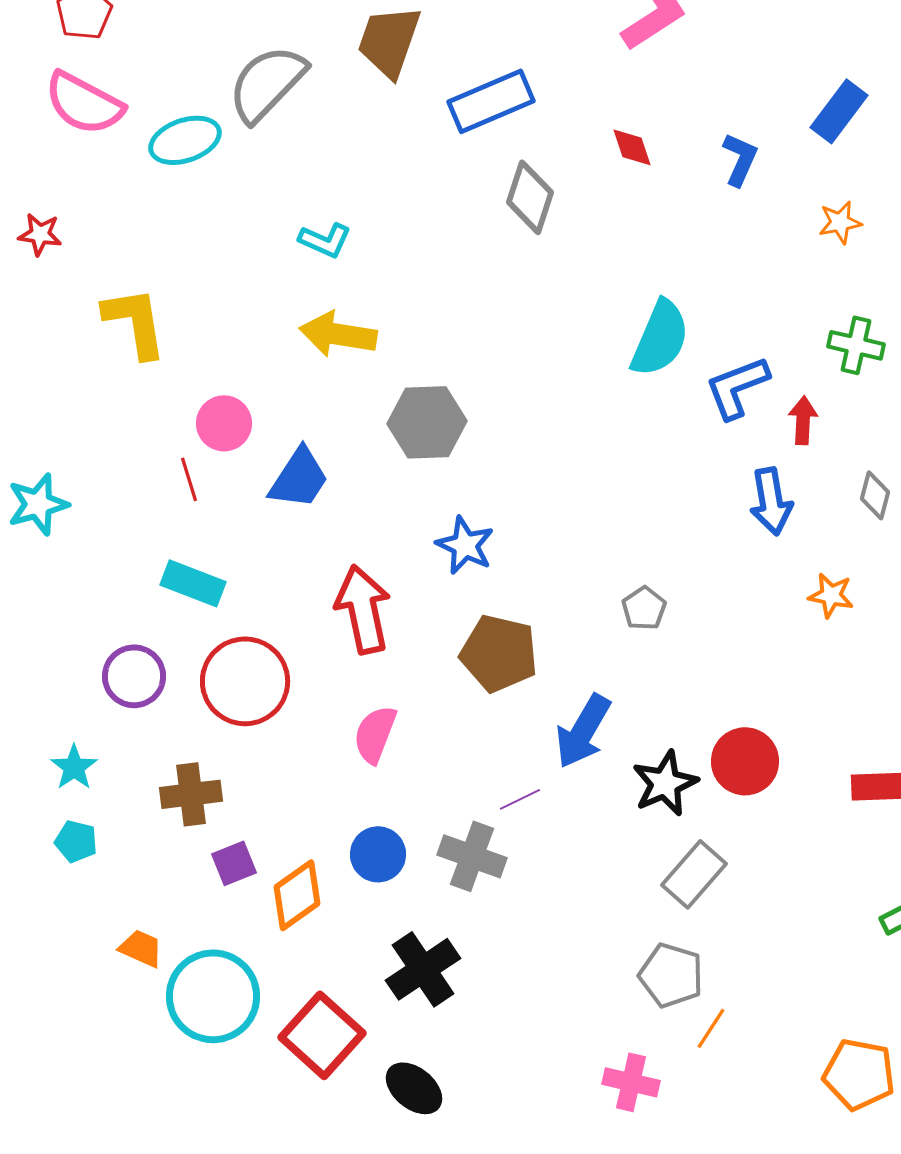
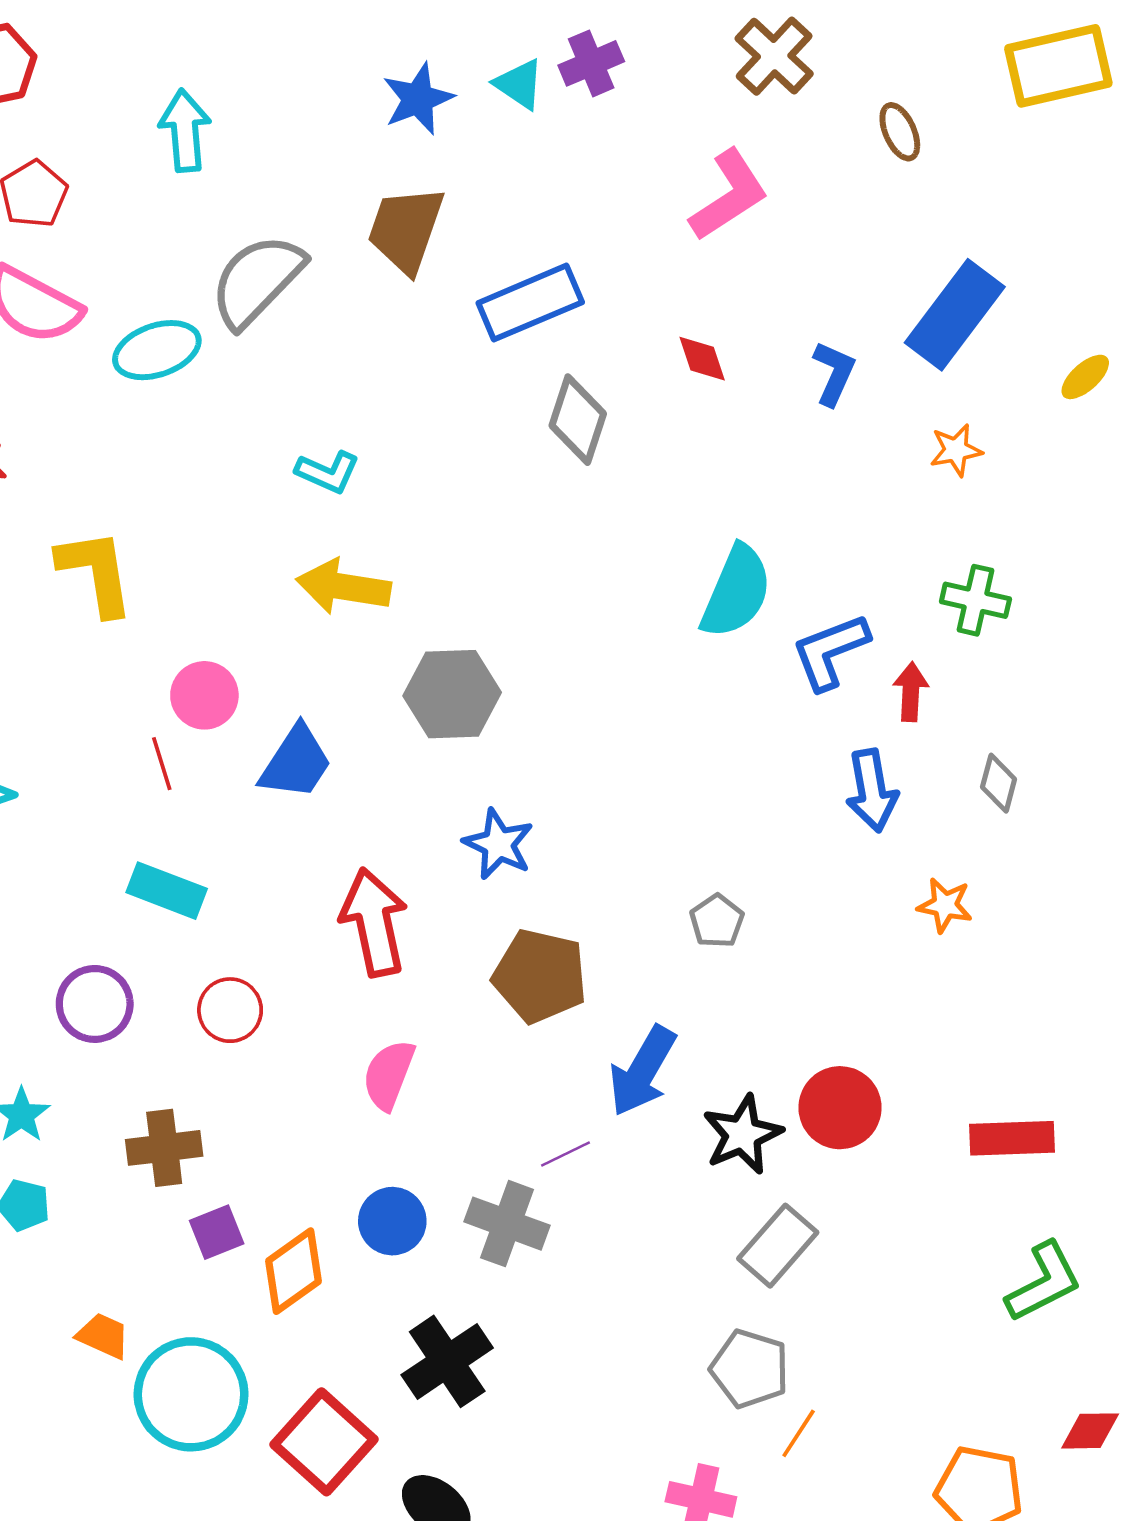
blue rectangle: (839, 111) -> (955, 315), size x1.4
red circle: (245, 681) -> (230, 1010), size x0.6

